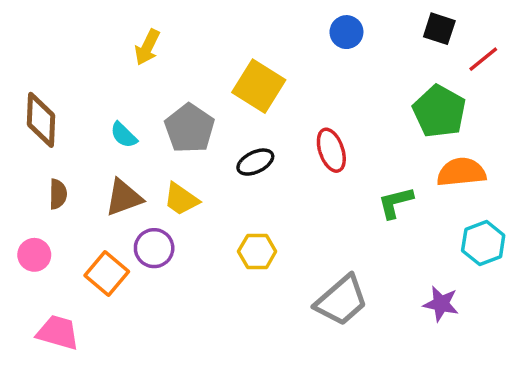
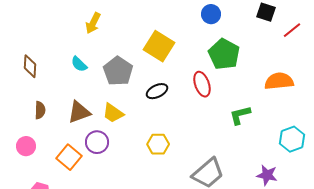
green pentagon: (439, 111) -> (224, 54), moved
brown diamond: (41, 120) -> (30, 66), size x0.7
cyan semicircle: (124, 135) -> (79, 64), moved
orange semicircle: (461, 172) -> (279, 81), moved

